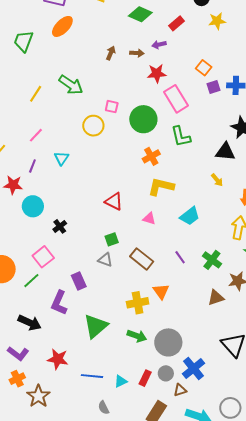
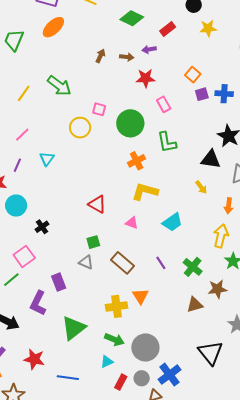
pink rectangle: (176, 99) -> (164, 104), size x0.6
cyan triangle: (121, 381) -> (107, 362), moved

